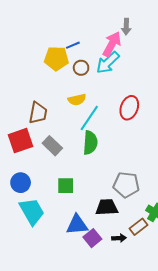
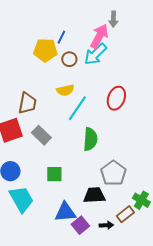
blue line: (73, 45) -> (61, 37), turned -40
green semicircle: (90, 143) -> (90, 139), moved
gray pentagon: (126, 185) -> (113, 173), turned 30

